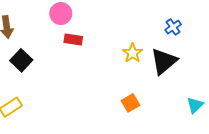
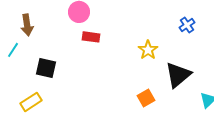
black square: (21, 60) -> (46, 68), moved, turned -30
black triangle: (164, 61) -> (178, 75), moved

